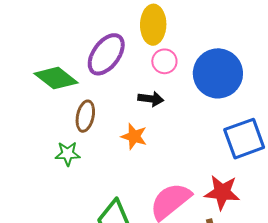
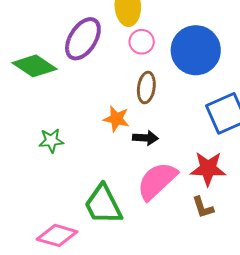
black arrow: (151, 99) -> (145, 138), moved
brown ellipse: (85, 116) -> (146, 88), moved

